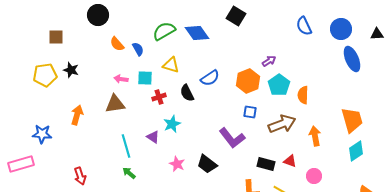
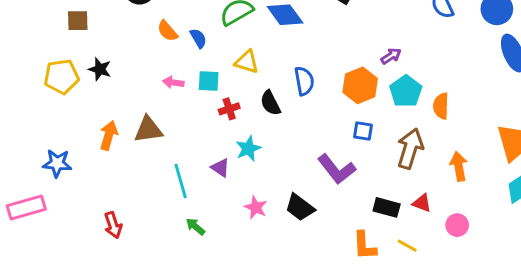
blue semicircle: (210, 78) -> (304, 81), turned -66
brown triangle: (115, 104) -> (148, 129), moved
brown arrow: (282, 124) -> (410, 149), turned -52
green arrow: (129, 173) -> (195, 227), moved

